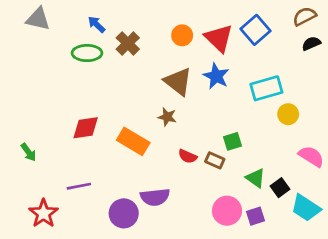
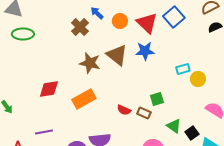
blue arrow: (97, 24) -> (97, 13), moved
green ellipse: (87, 53) -> (23, 34), moved
blue star: (216, 76) -> (145, 51), turned -30
cyan rectangle: (266, 88) -> (183, 69), moved, size x0.6
brown star: (167, 117) -> (90, 63), moved, size x1.5
orange rectangle: (133, 141) -> (84, 99), turned -60

